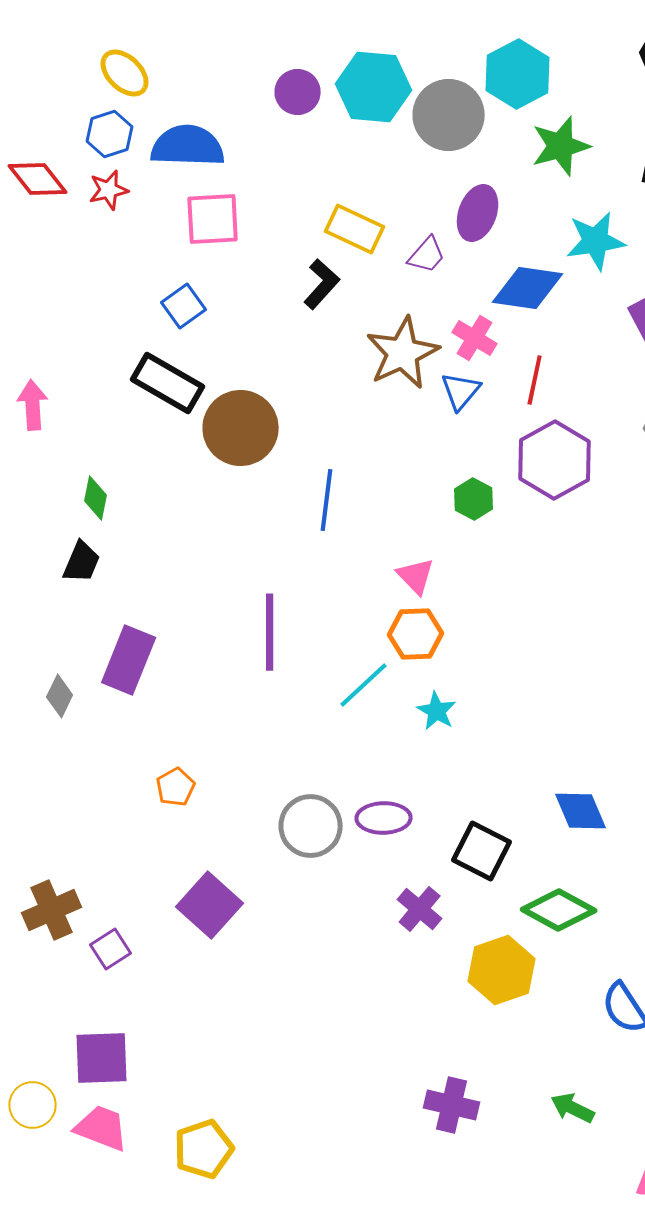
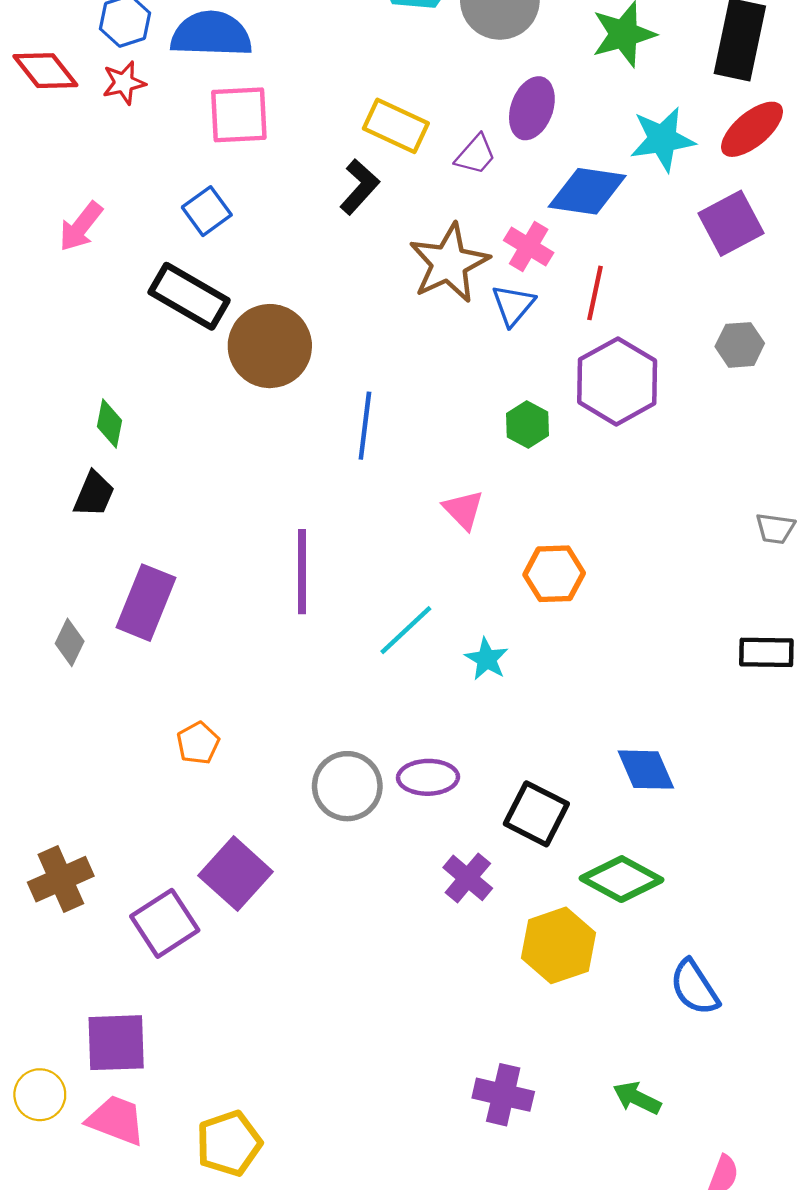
pink arrow: (33, 405) -> (81, 227), moved, turned -138
orange hexagon: (416, 634) -> (554, 574), moved
purple square: (111, 949) -> (165, 923), moved, size x1.5

